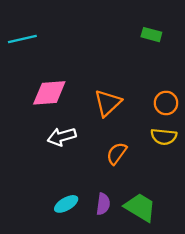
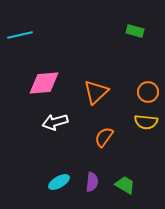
green trapezoid: (140, 207) -> (125, 185), size x0.7

